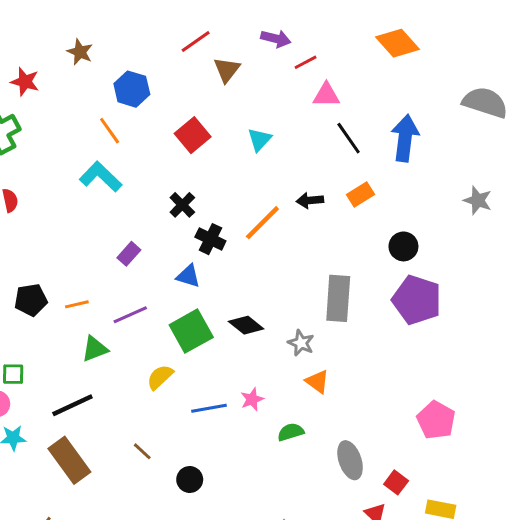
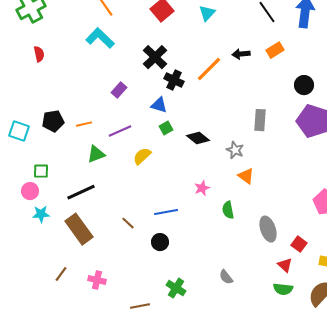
black cross: (182, 205) -> (155, 57), size x1.4
gray rectangle: (338, 298) -> (260, 120), size x0.7
green square: (191, 331) -> (166, 128), moved, size x0.5
yellow semicircle: (160, 377) -> (142, 156), moved
blue line: (209, 408) -> (166, 212), moved
green semicircle: (291, 432) -> (228, 210), turned -84

